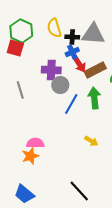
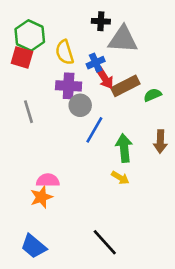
yellow semicircle: (54, 28) -> (65, 52), moved
black cross: (72, 37) -> (101, 21), moved
green arrow: (94, 98) -> (124, 148), moved

